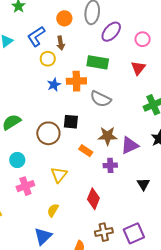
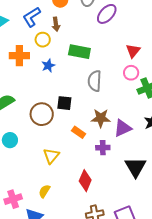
pink circle: (143, 39) -> (131, 73), moved
green rectangle: (98, 62) -> (79, 52), moved
orange cross: (76, 81) -> (19, 56), moved
gray semicircle: (101, 99) -> (95, 81), turned 65
black triangle: (143, 184) -> (135, 167), size x1.6
pink cross: (25, 186) -> (13, 199), moved

